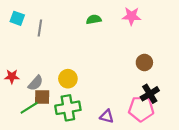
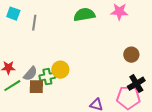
green semicircle: (94, 19) -> (84, 15), size x1.5
green line: (29, 108) -> (12, 86), moved
green cross: (68, 108) -> (47, 77), moved, size x0.7

